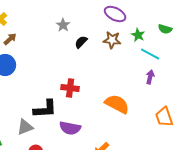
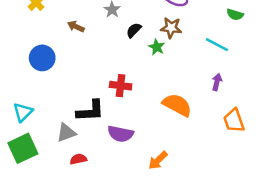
green star: (138, 35) -> (157, 47), moved
brown arrow: (10, 39) -> (76, 27), moved, turned -112
purple arrow: (150, 77) -> (217, 82), moved

